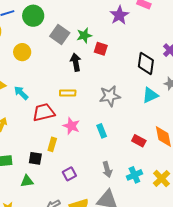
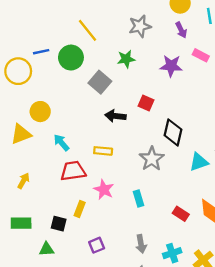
purple star: (119, 15) -> (171, 66), turned 30
green star: (84, 35) -> (126, 59), moved
yellow circle: (22, 52) -> (40, 112), moved
black arrow: (76, 62) -> (115, 116), turned -78
black diamond: (146, 63) -> (173, 132), moved
cyan arrow: (21, 93) -> (61, 143), moved
gray star: (110, 96) -> (152, 159), turned -30

